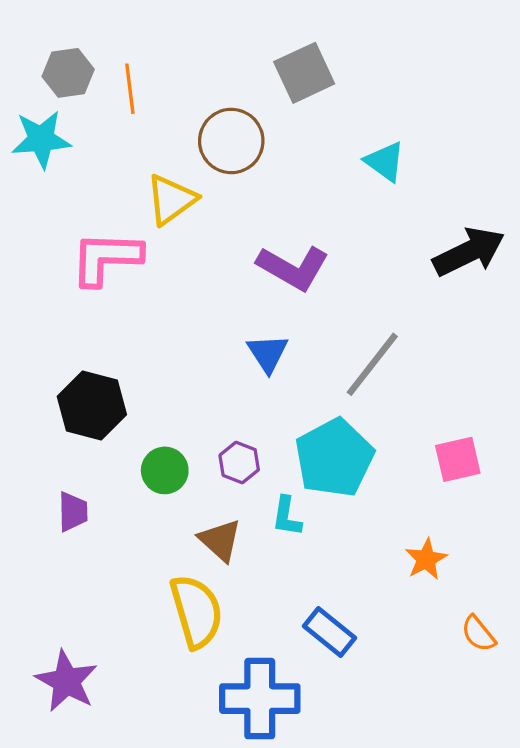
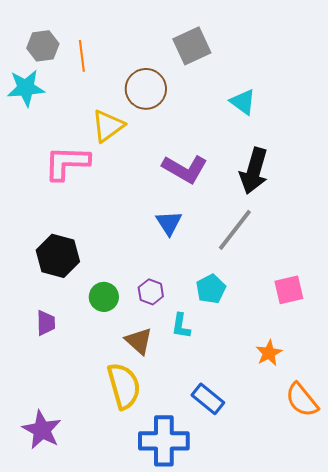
black arrow: (469, 252) -> (254, 171), moved, turned 132
cyan pentagon: (334, 458) -> (211, 289), size x0.6
orange semicircle: (478, 634) -> (302, 400), size x1.5

